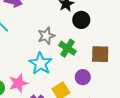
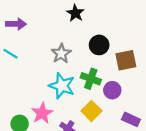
black circle: (81, 20) -> (99, 45), moved
green cross: (68, 48) -> (91, 79), moved

